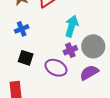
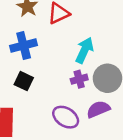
blue cross: (22, 29) -> (24, 45), size x1.5
purple ellipse: (56, 68) -> (66, 117), moved

